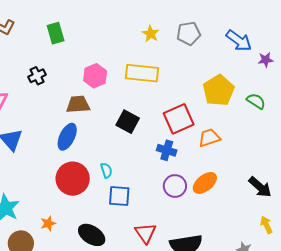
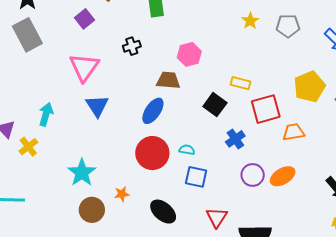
yellow rectangle: (142, 73) -> (240, 83), moved, size x0.6
blue cross: (167, 150) -> (235, 139), moved, turned 30
cyan semicircle: (106, 170) -> (187, 150), turned -70

